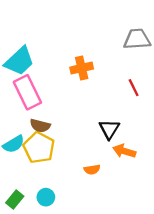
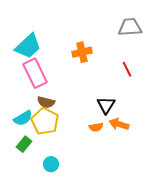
orange semicircle: (92, 169) -> (96, 127), moved
green rectangle: (15, 199) -> (24, 144), moved

